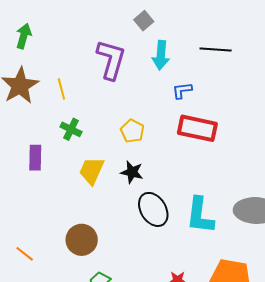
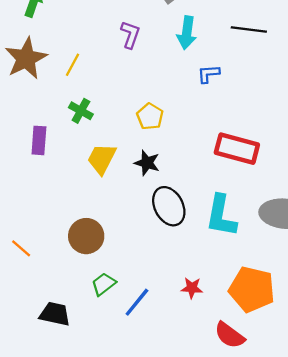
purple L-shape: (111, 60) -> (130, 35), size x0.6
yellow line: (61, 89) -> (73, 65), turned 40
red rectangle: (197, 128) -> (237, 149), moved

